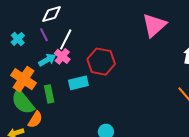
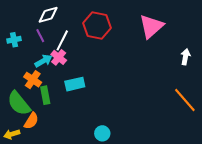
cyan cross: (18, 39) -> (14, 40), turned 32
red hexagon: (101, 62) -> (97, 26), moved
orange cross: (24, 79) -> (33, 80), moved, size x0.7

